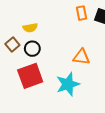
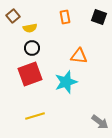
orange rectangle: (81, 13) -> (65, 17), moved
brown square: (12, 44) -> (13, 16), moved

